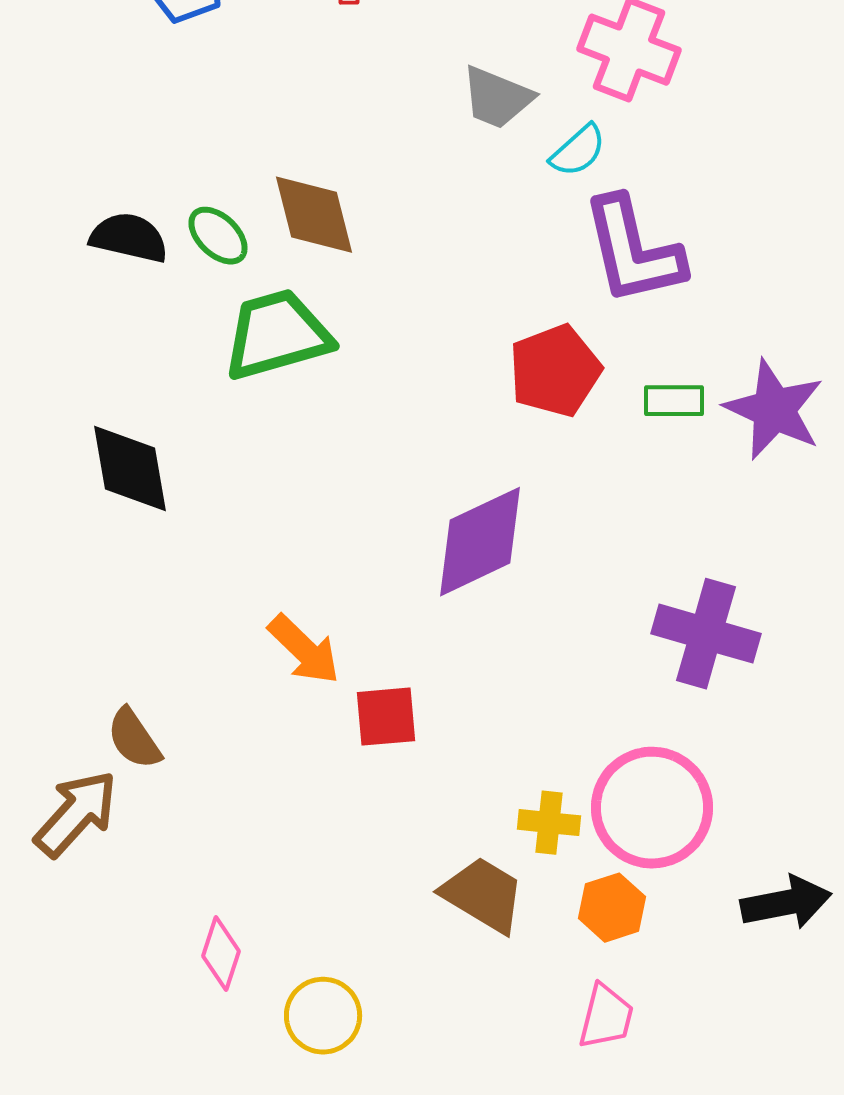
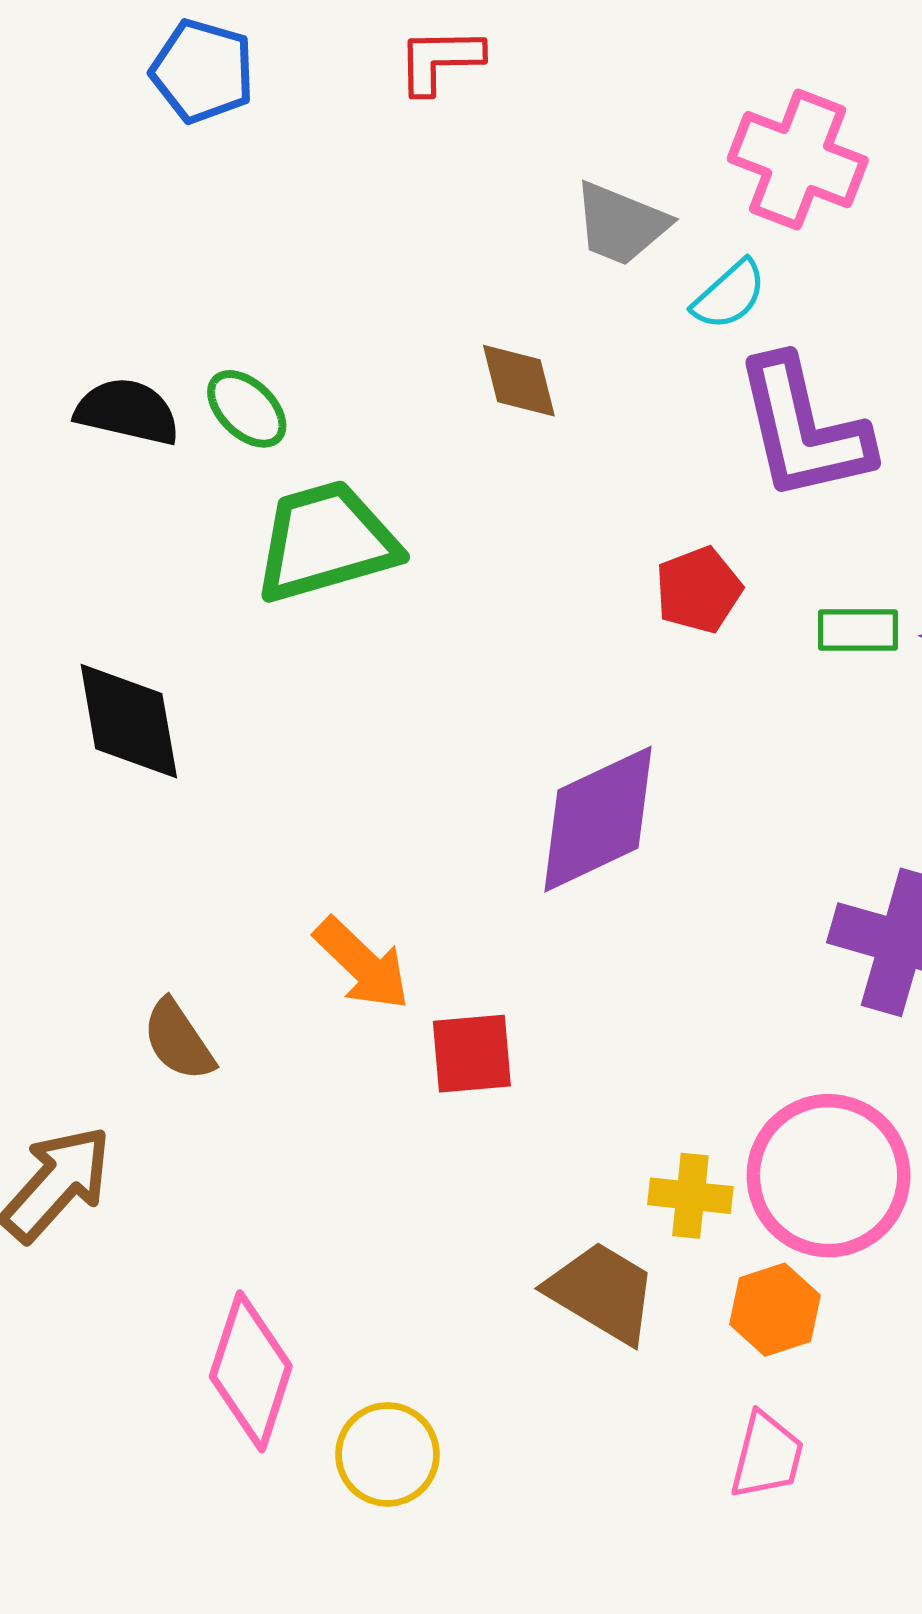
brown diamond: (314, 215) -> (519, 381), moved, size x0.7
red pentagon: (555, 371) -> (698, 590), size x0.7
brown semicircle: (134, 739) -> (178, 1040), moved
pink diamond: (221, 954) -> (251, 1371), size x1.6

